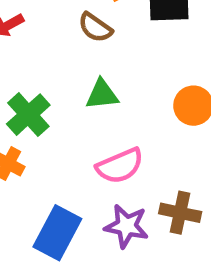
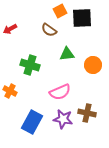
green triangle: (102, 94) -> (67, 54), moved
green cross: (28, 115) -> (30, 65), moved, turned -30

